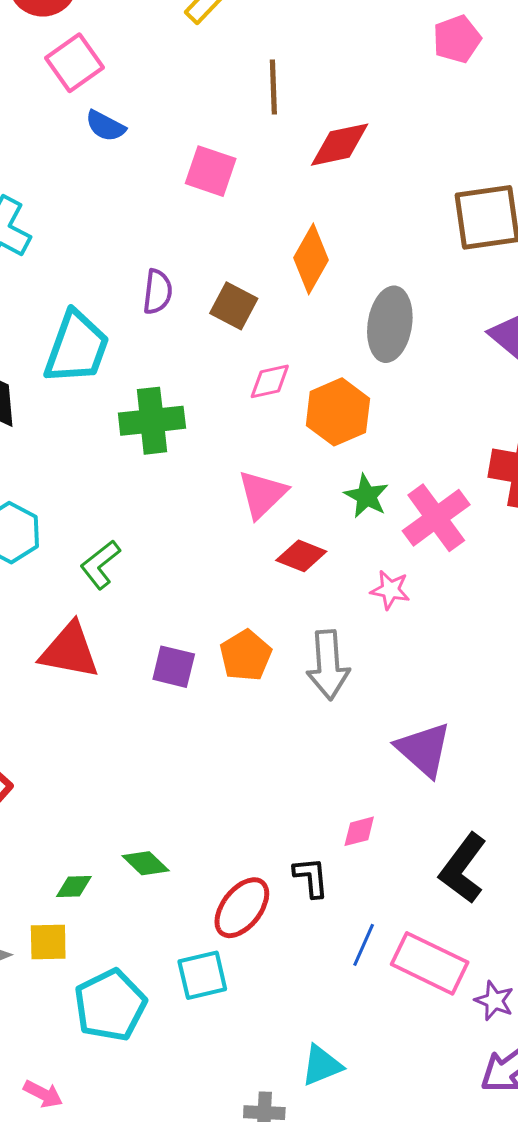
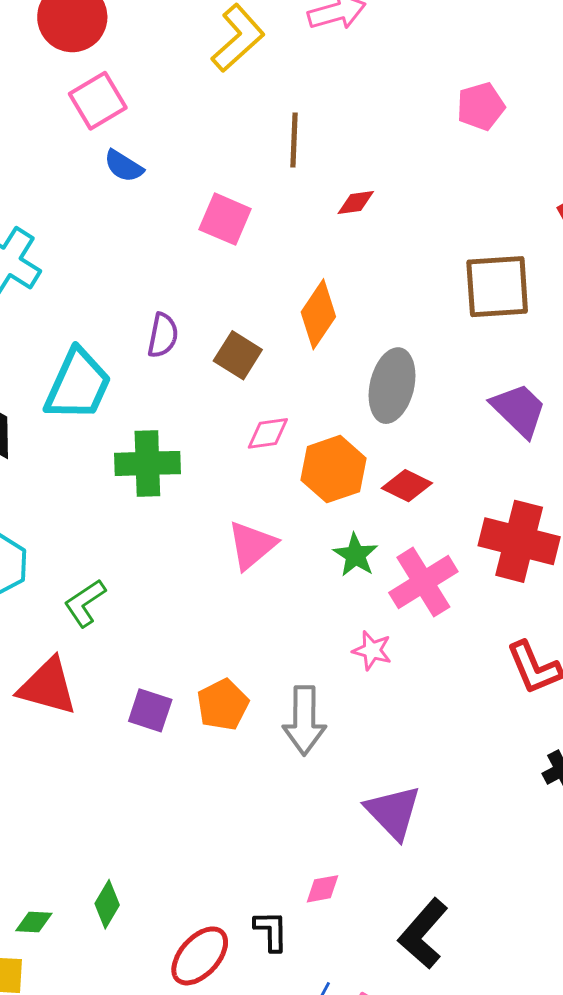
red diamond: (340, 145) -> (356, 203), size x0.6
red diamond: (301, 556) -> (407, 486), moved
green diamond: (146, 863) -> (107, 904), turned 72

